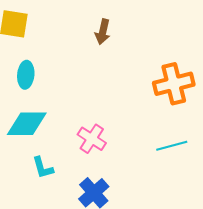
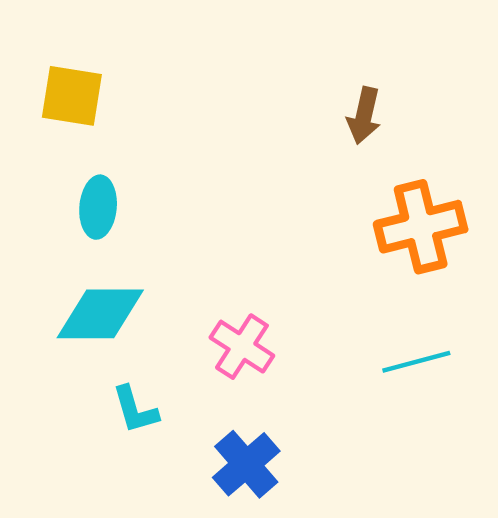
brown arrow: (103, 32) -> (364, 116), moved

